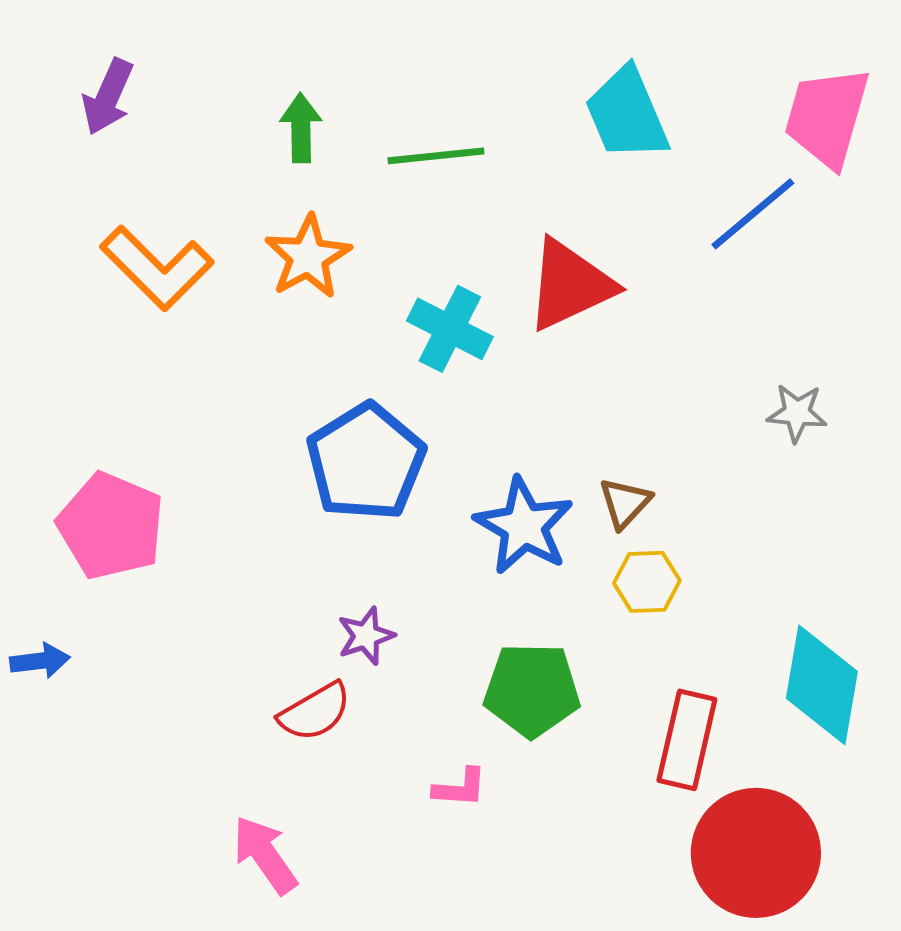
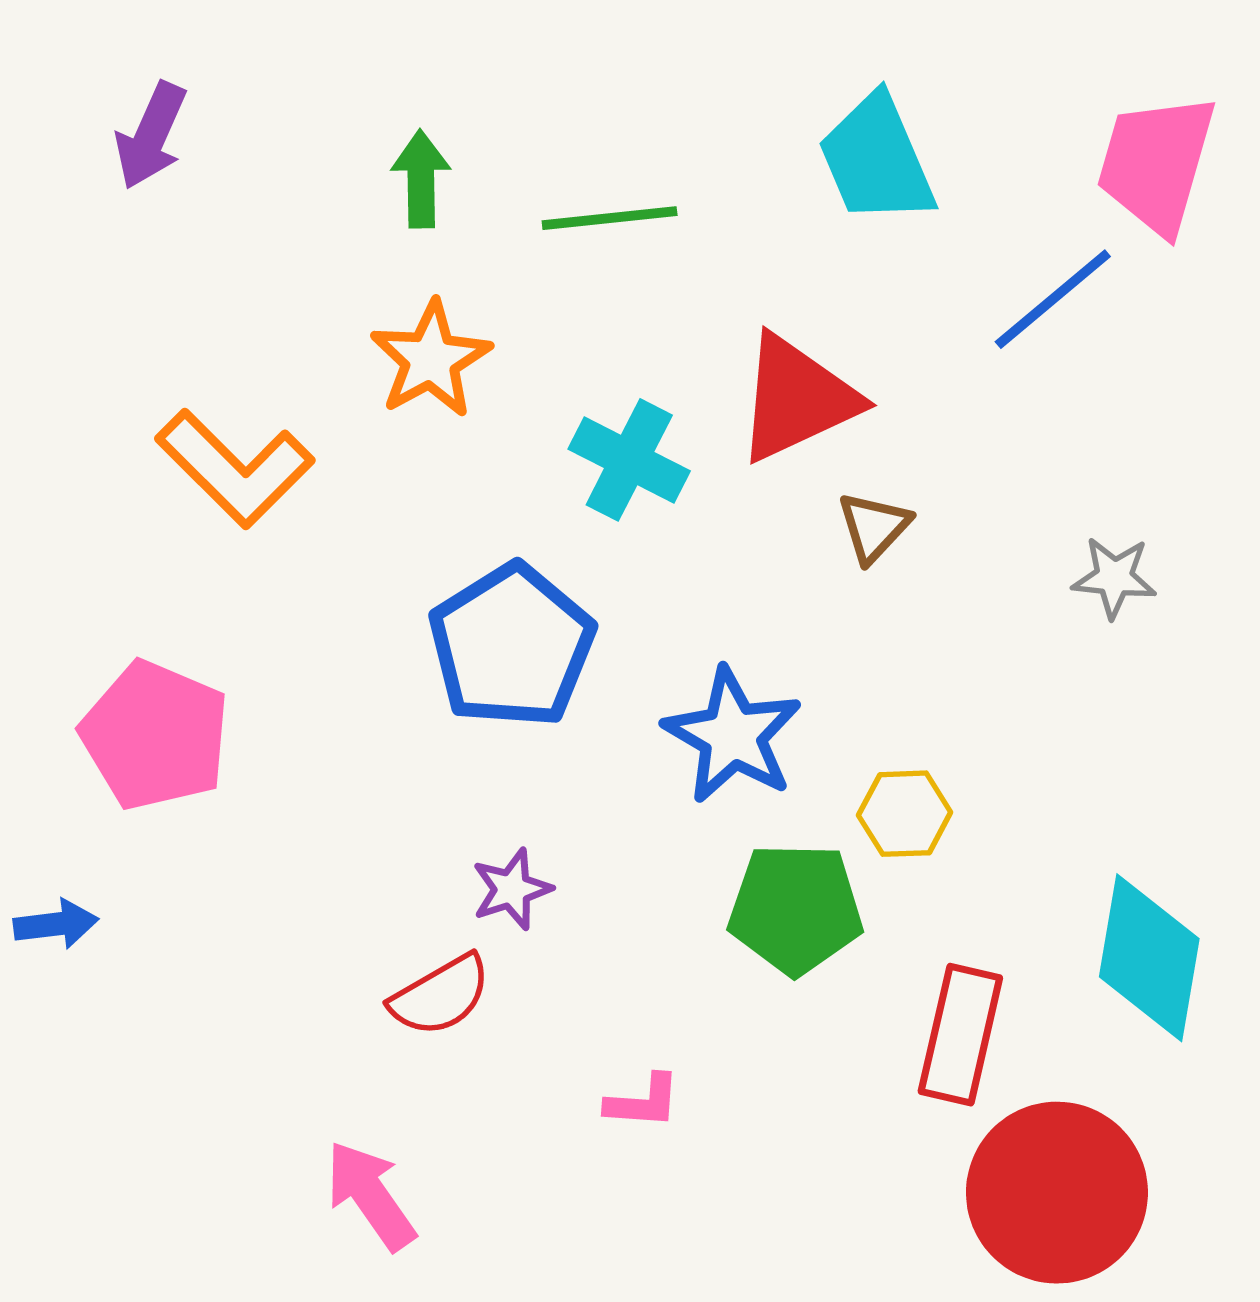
orange L-shape: (157, 268) -> (235, 468), moved
brown triangle: (625, 503) -> (874, 527), moved
green pentagon: (532, 690) -> (796, 909), moved

